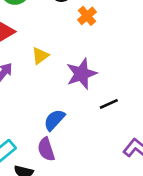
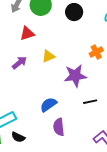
orange cross: (87, 16) -> (96, 52), moved
purple semicircle: (46, 149) -> (59, 127), moved

